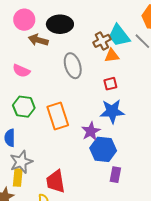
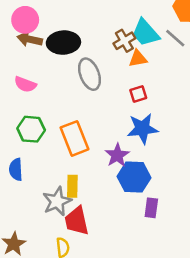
black ellipse: (60, 24) -> (63, 43), moved
brown arrow: (38, 40) -> (30, 39), moved
gray star: (21, 162) -> (57, 201), moved
yellow rectangle: (18, 178) -> (72, 186), moved

